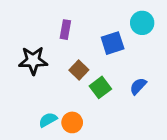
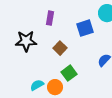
green square: (100, 87) -> (69, 73), moved

